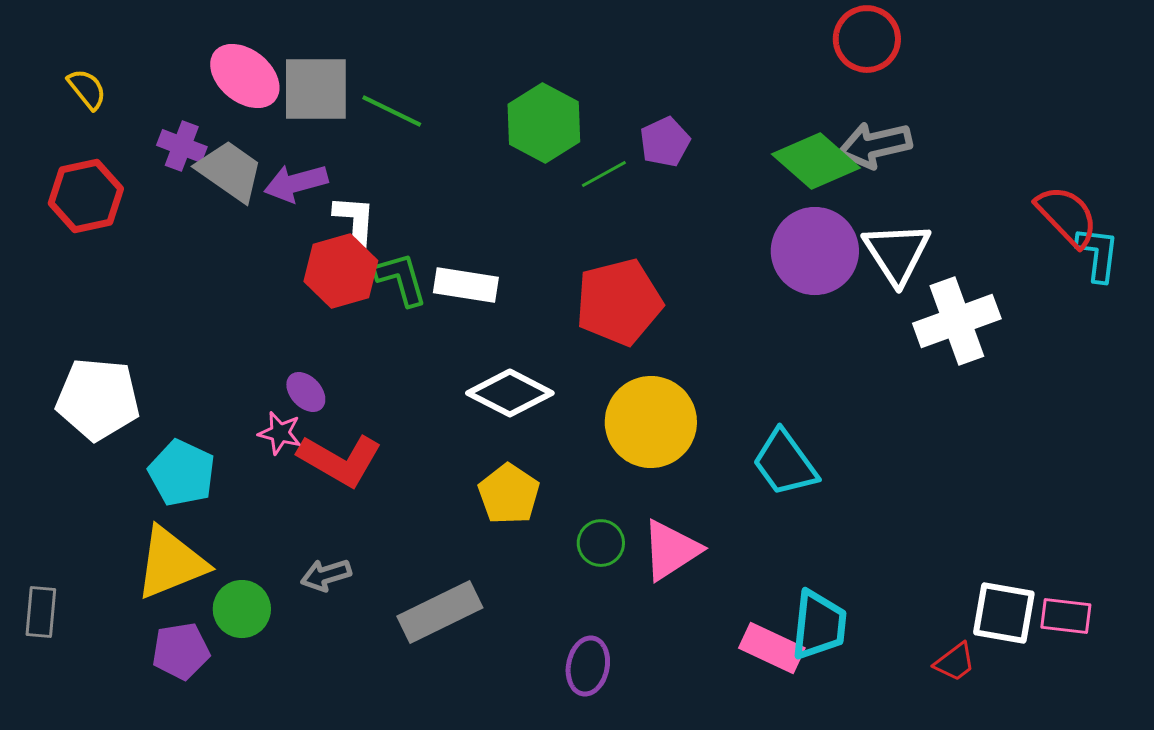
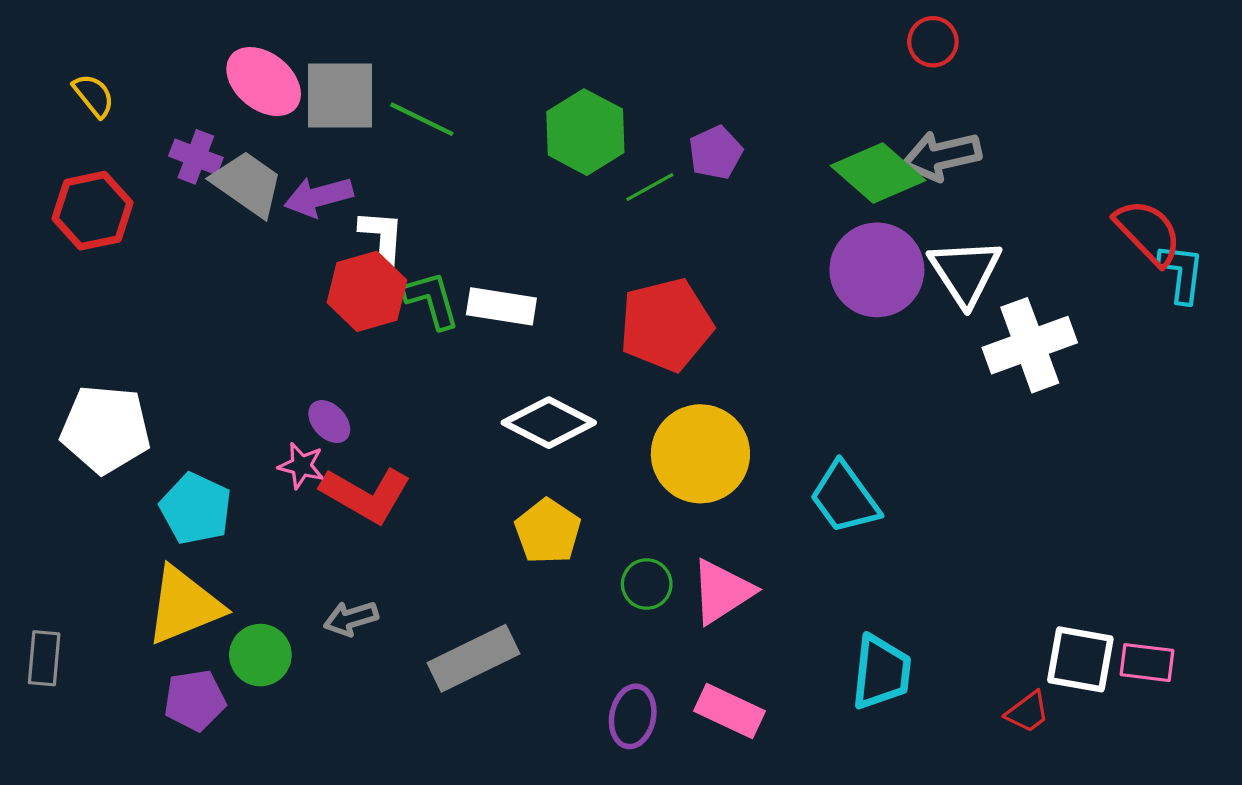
red circle: (867, 39) -> (933, 42), size x0.7
pink rectangle: (772, 648) -> (730, 711), moved

